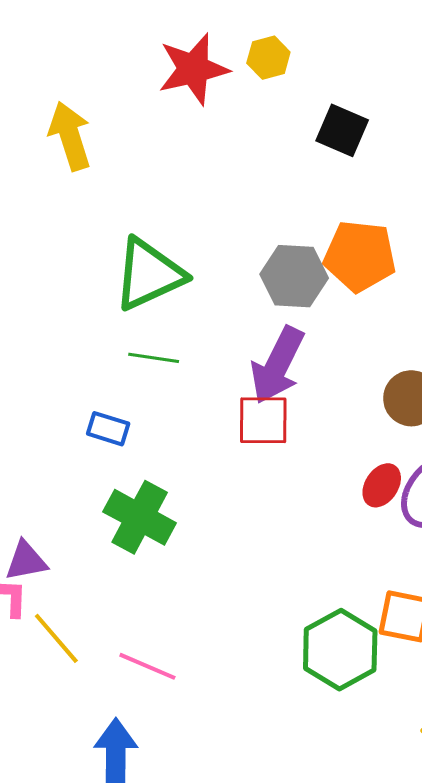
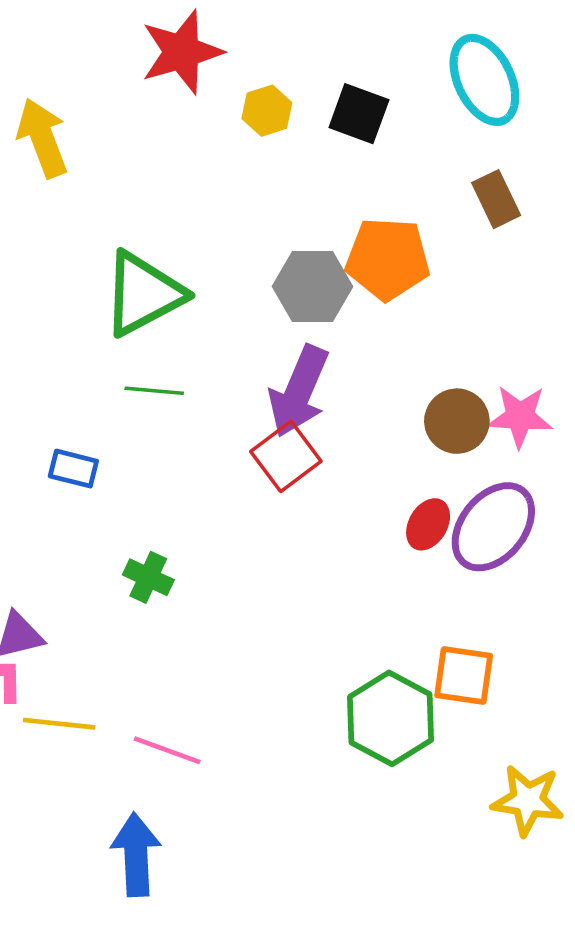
yellow hexagon: (268, 58) -> (267, 111), moved
red square: (263, 420) -> (286, 456), turned -34
blue rectangle: (108, 429) -> (73, 469), moved
green cross: (140, 517) -> (148, 577), size x0.6
yellow line: (56, 638) -> (59, 724), turned -40

